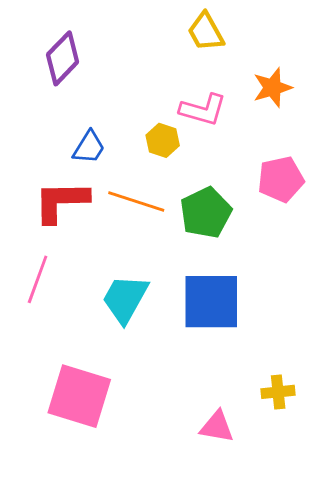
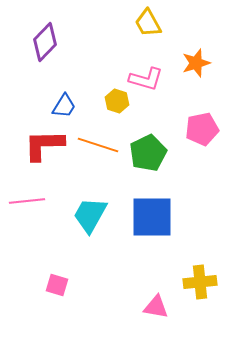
pink line: (38, 279) -> (27, 201), turned 64
yellow cross: (278, 392) -> (200, 282), size x1.4
pink square: (79, 396) -> (57, 285), size x0.5

